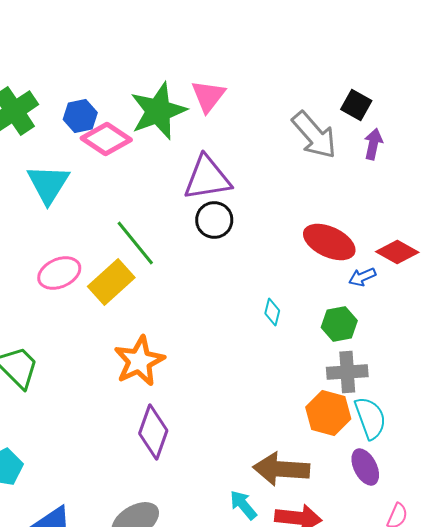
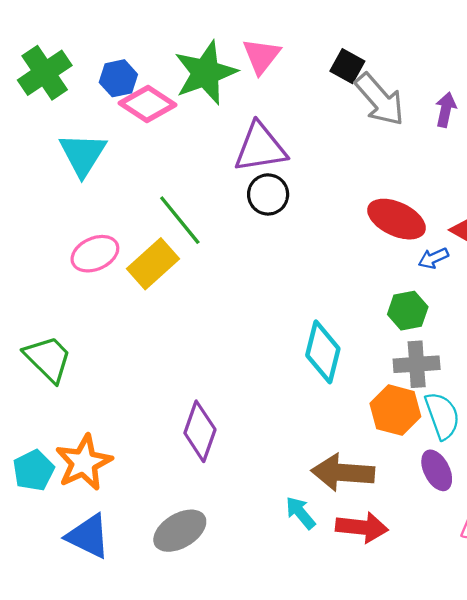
black square: (356, 105) -> (347, 66), moved
cyan diamond: (272, 312) -> (323, 352), moved, size x2.0
orange star: (139, 361) -> (84, 463), moved

